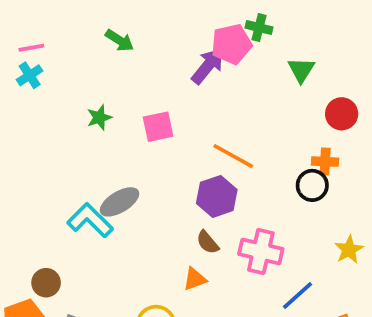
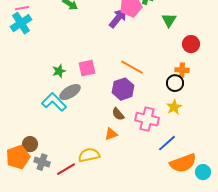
cyan cross: (30, 75) -> (21, 23), size x1.5
green star: (99, 117) -> (59, 71), moved
pink square: (158, 127) -> (87, 68), moved
yellow star: (349, 250) -> (174, 107), moved
brown circle: (46, 283) -> (30, 144), moved

